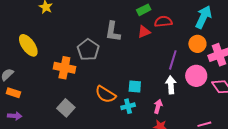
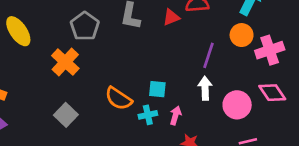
gray pentagon: (88, 50) -> (85, 26), moved
orange cross: (64, 68) -> (65, 62), turned 30
pink circle: (196, 76) -> (237, 105), moved
pink arrow: (158, 106) -> (176, 115), moved

